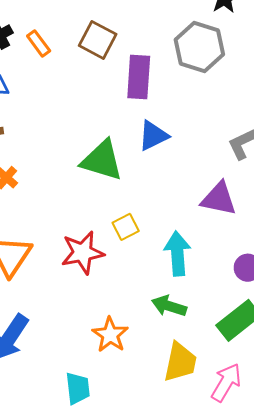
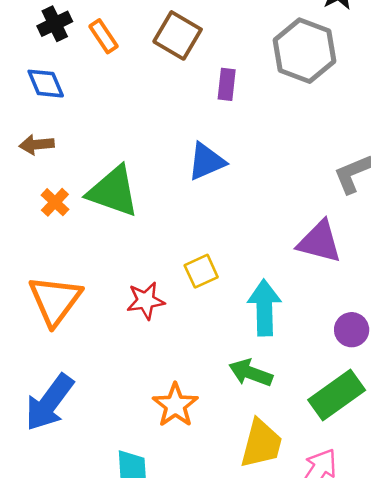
purple rectangle: (139, 77) -> (227, 84), size x0.6
blue triangle: (153, 136) -> (206, 161), moved
green triangle: (102, 160) -> (113, 191), moved
red star: (83, 253) -> (146, 301), size x0.7

